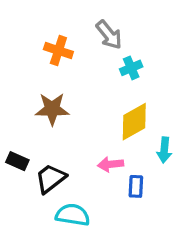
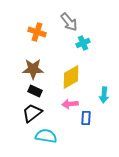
yellow diamond: (134, 122) -> (71, 77), moved
black rectangle: (17, 161) -> (35, 91), moved

